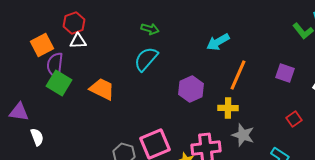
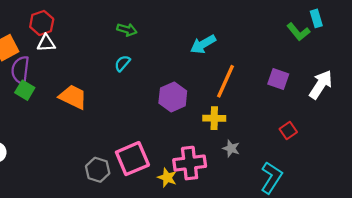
cyan semicircle: (146, 59) -> (122, 63), size x0.6
green square: (59, 83) -> (25, 90), size x0.7
gray star: (243, 135) -> (231, 148), size x0.7

